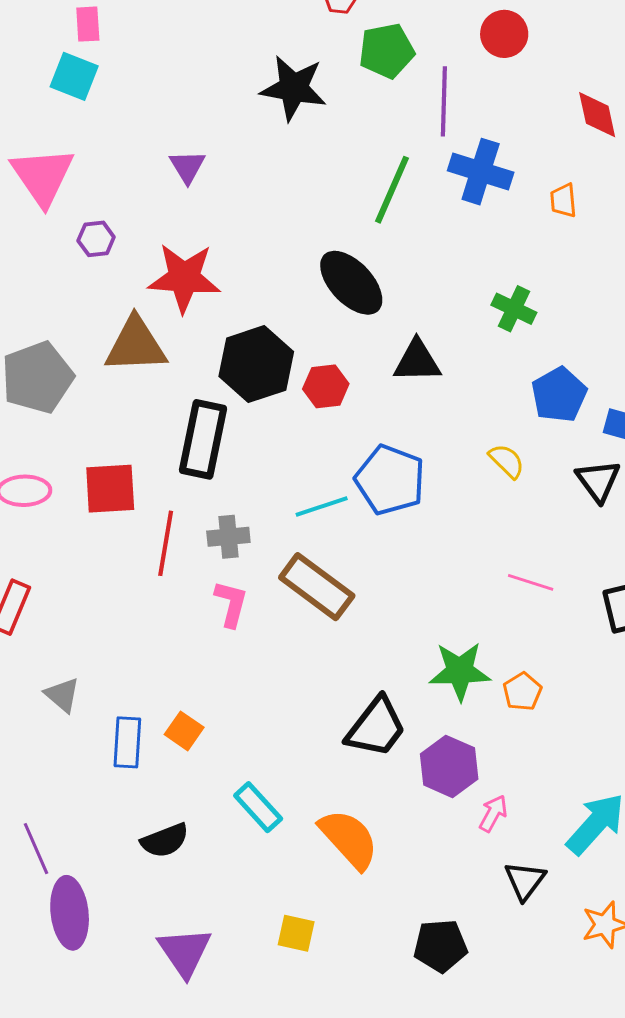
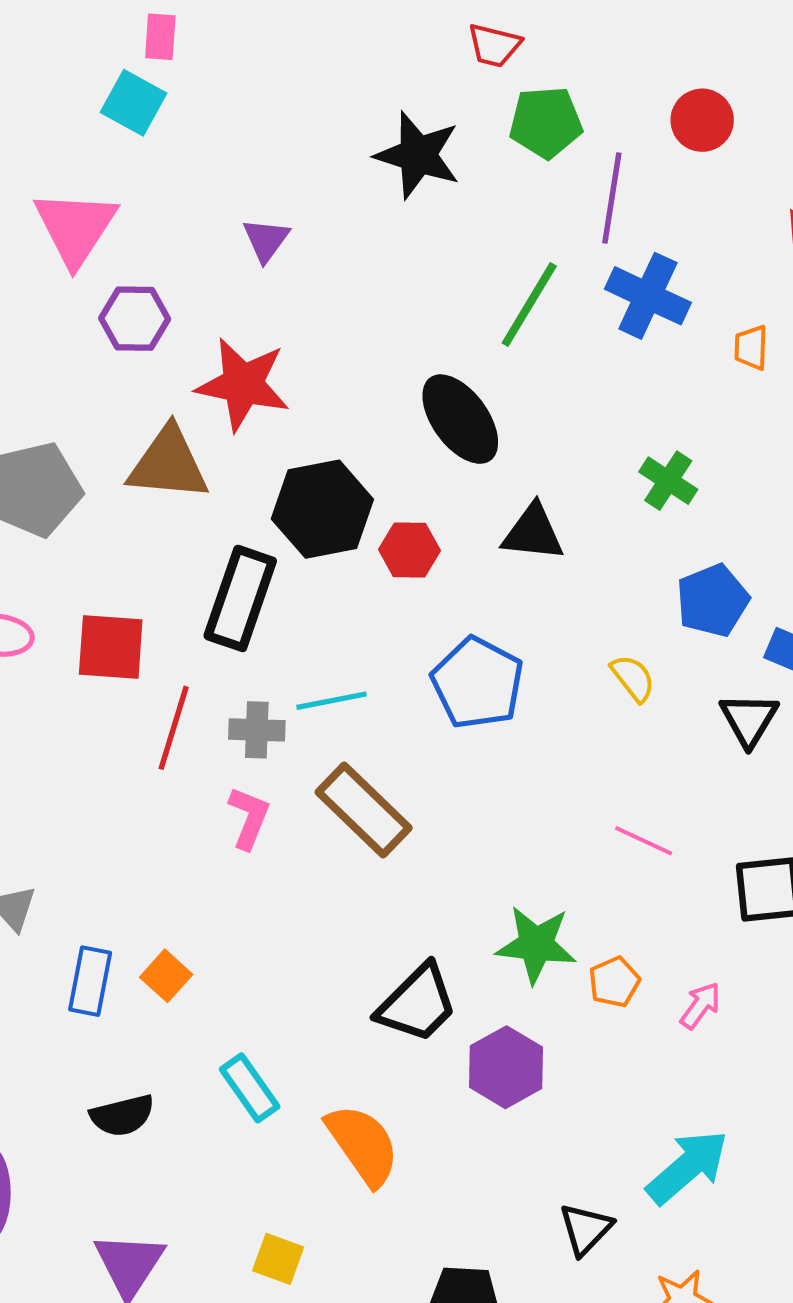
purple hexagon: (96, 239) -> (135, 319), size x1.4
cyan line: (322, 507) -> (331, 701), moved
pink arrow: (493, 813) -> (700, 1006), moved

